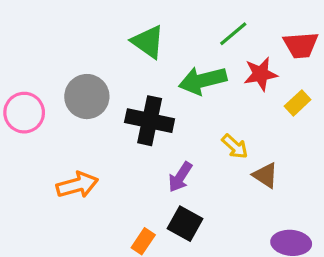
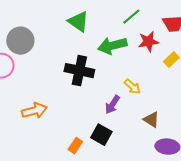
gray circle: (87, 97) -> (20, 41), moved
brown triangle: (265, 175) -> (151, 120), moved
purple arrow: (180, 177) -> (112, 105), moved

